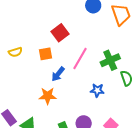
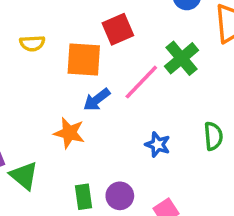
orange square: (46, 54) -> (84, 59), size x1.5
green cross: (110, 60) -> (182, 58), moved, turned -30

